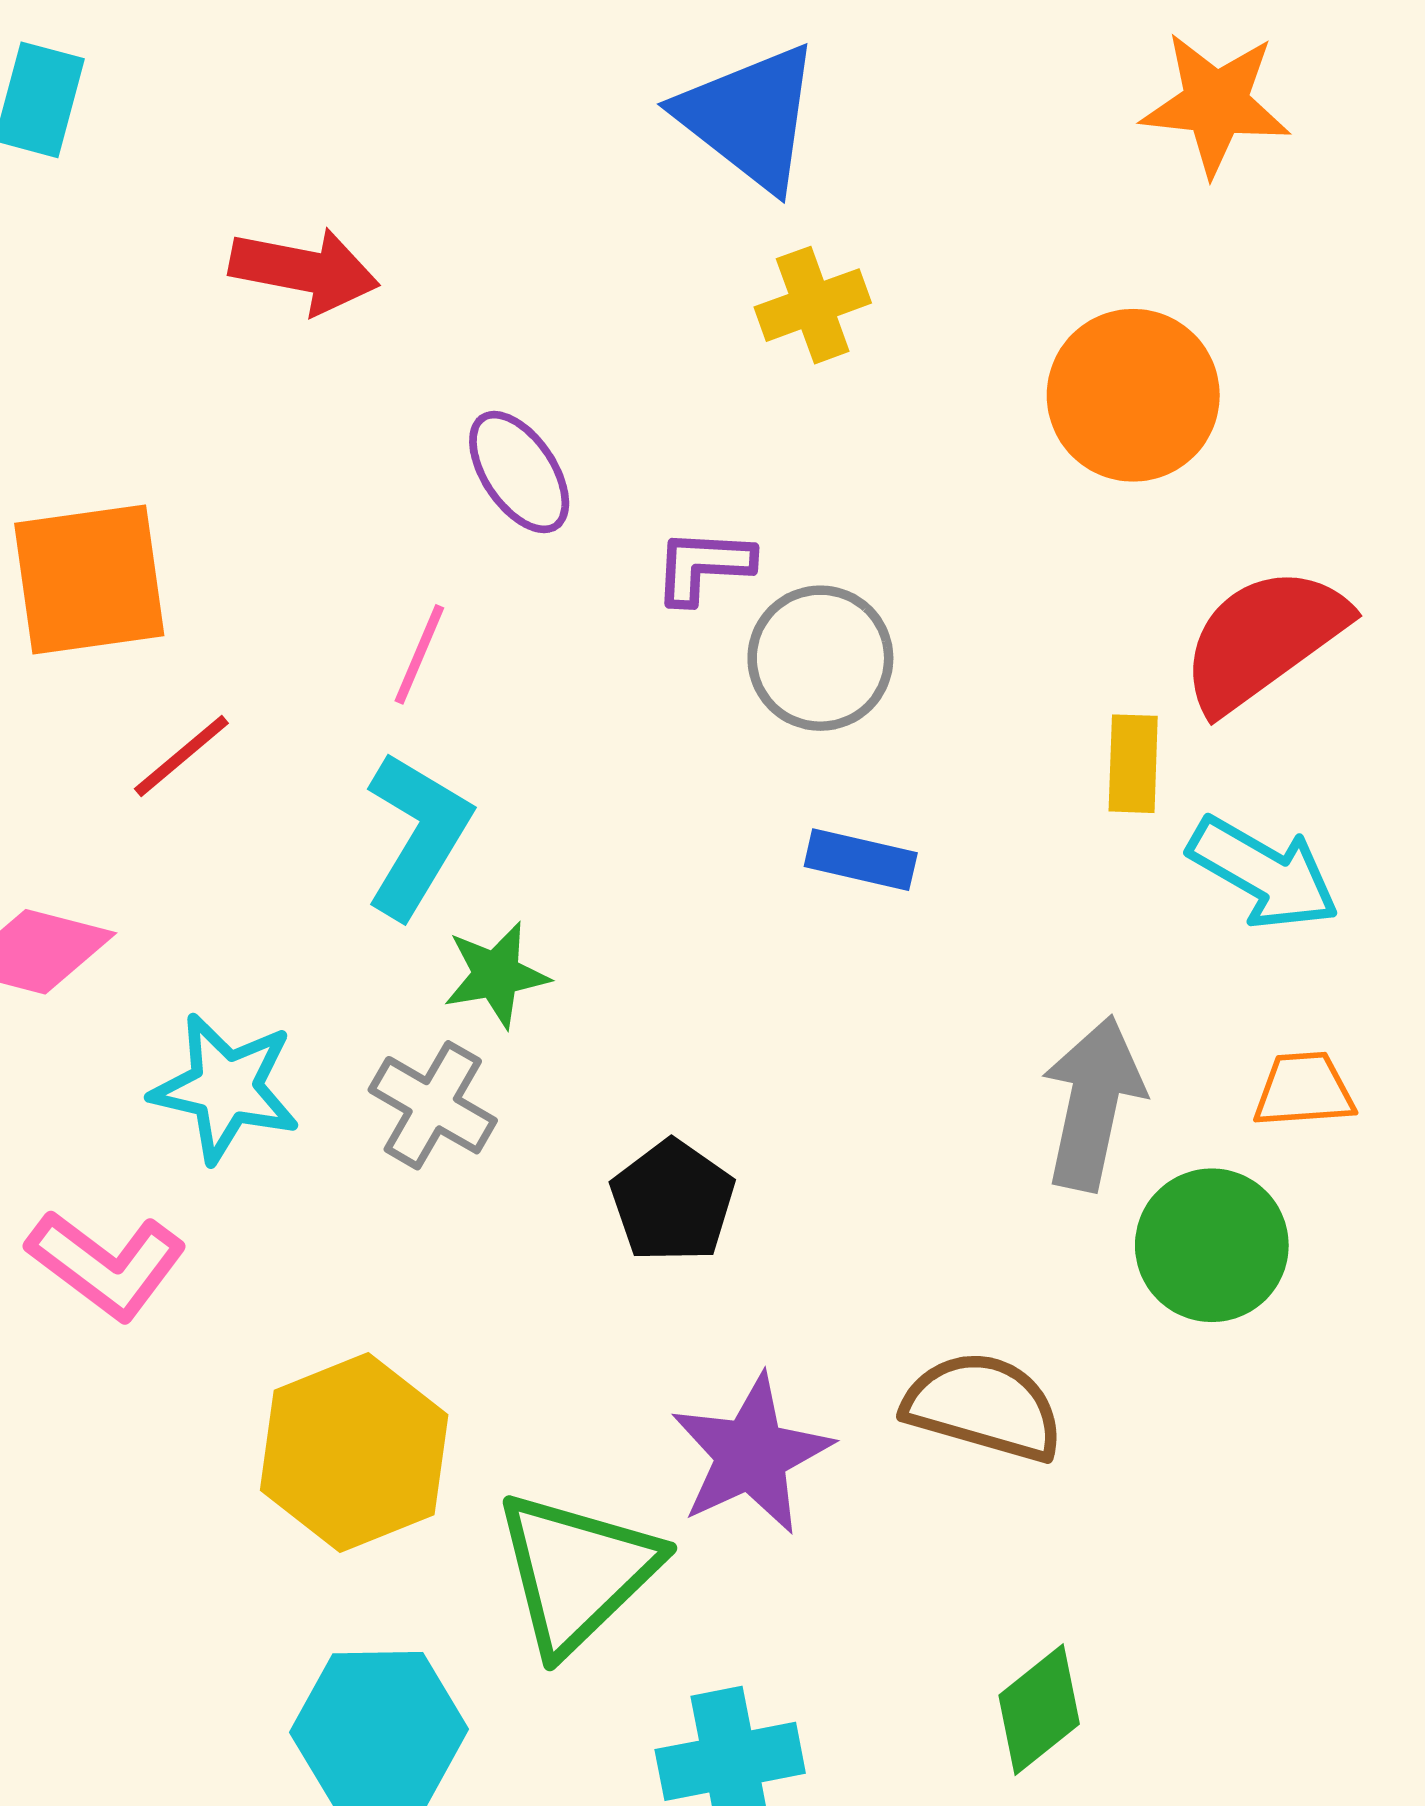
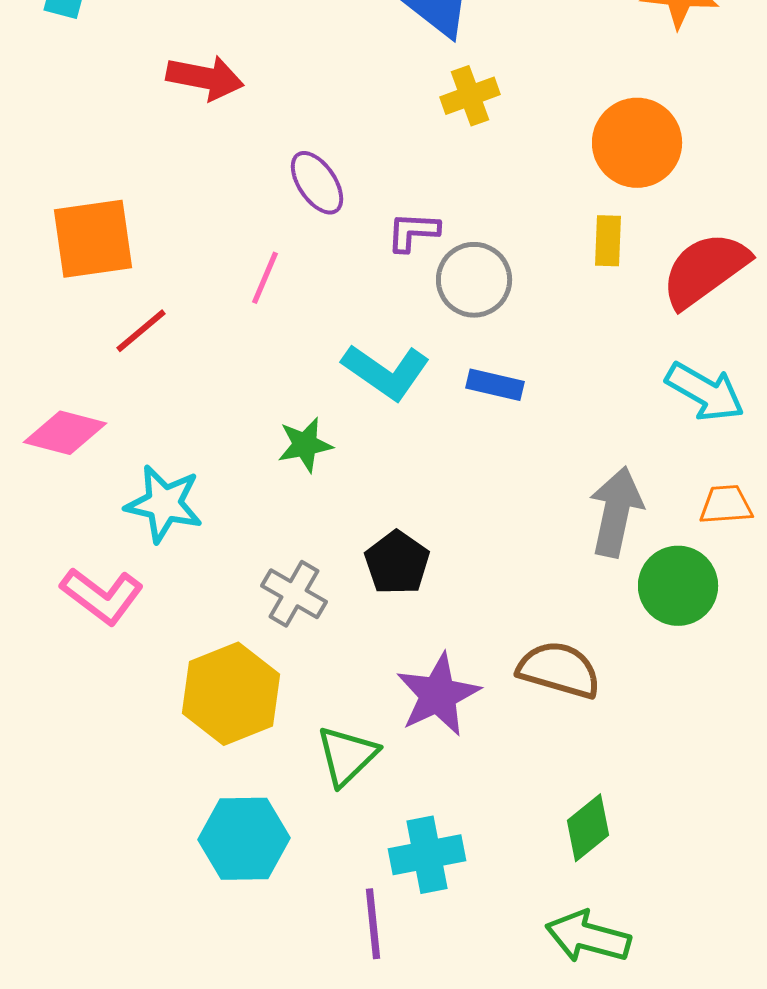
yellow rectangle: (1133, 764) -> (608, 241), moved
cyan L-shape: (417, 835) -> (386, 372), moved, turned 94
gray cross: (433, 1105) -> (294, 594), moved
green triangle: (577, 1571) -> (347, 756), size x0.7

